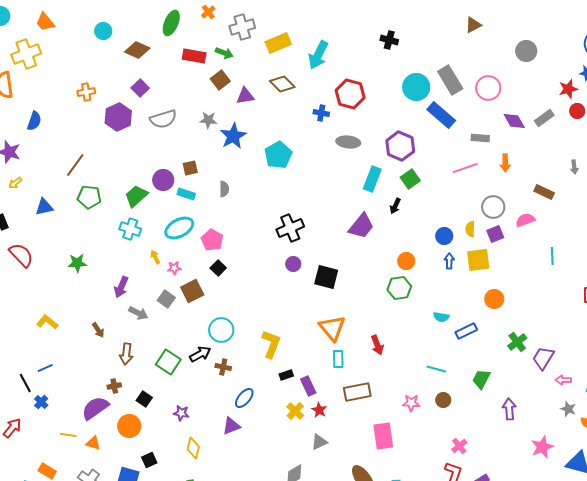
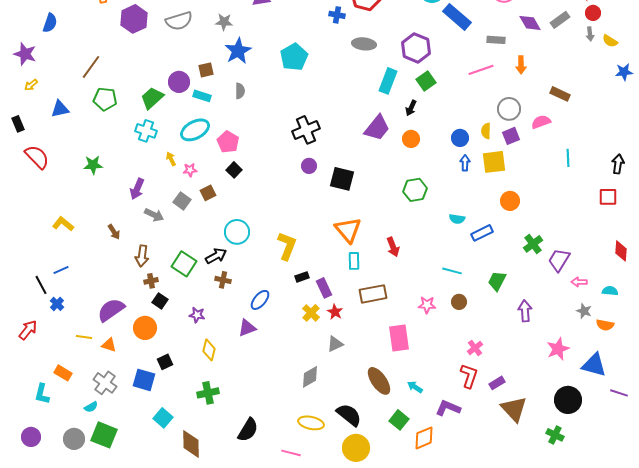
blue star: (233, 136) -> (238, 51), moved
gray arrow: (574, 167) -> (590, 34), moved
orange circle: (406, 261) -> (411, 139), moved
brown square: (192, 291) -> (208, 193), size x0.7
brown cross: (223, 367) -> (223, 280), moved
brown cross: (114, 386) -> (151, 281), moved

